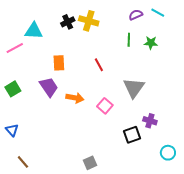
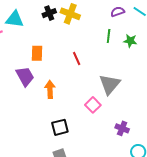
orange arrow: (75, 98) -> (50, 89), turned -108
pink square: (105, 106) -> (93, 105), moved
purple cross: (150, 121) -> (122, 128), moved
black square: (132, 135) -> (60, 127), moved

